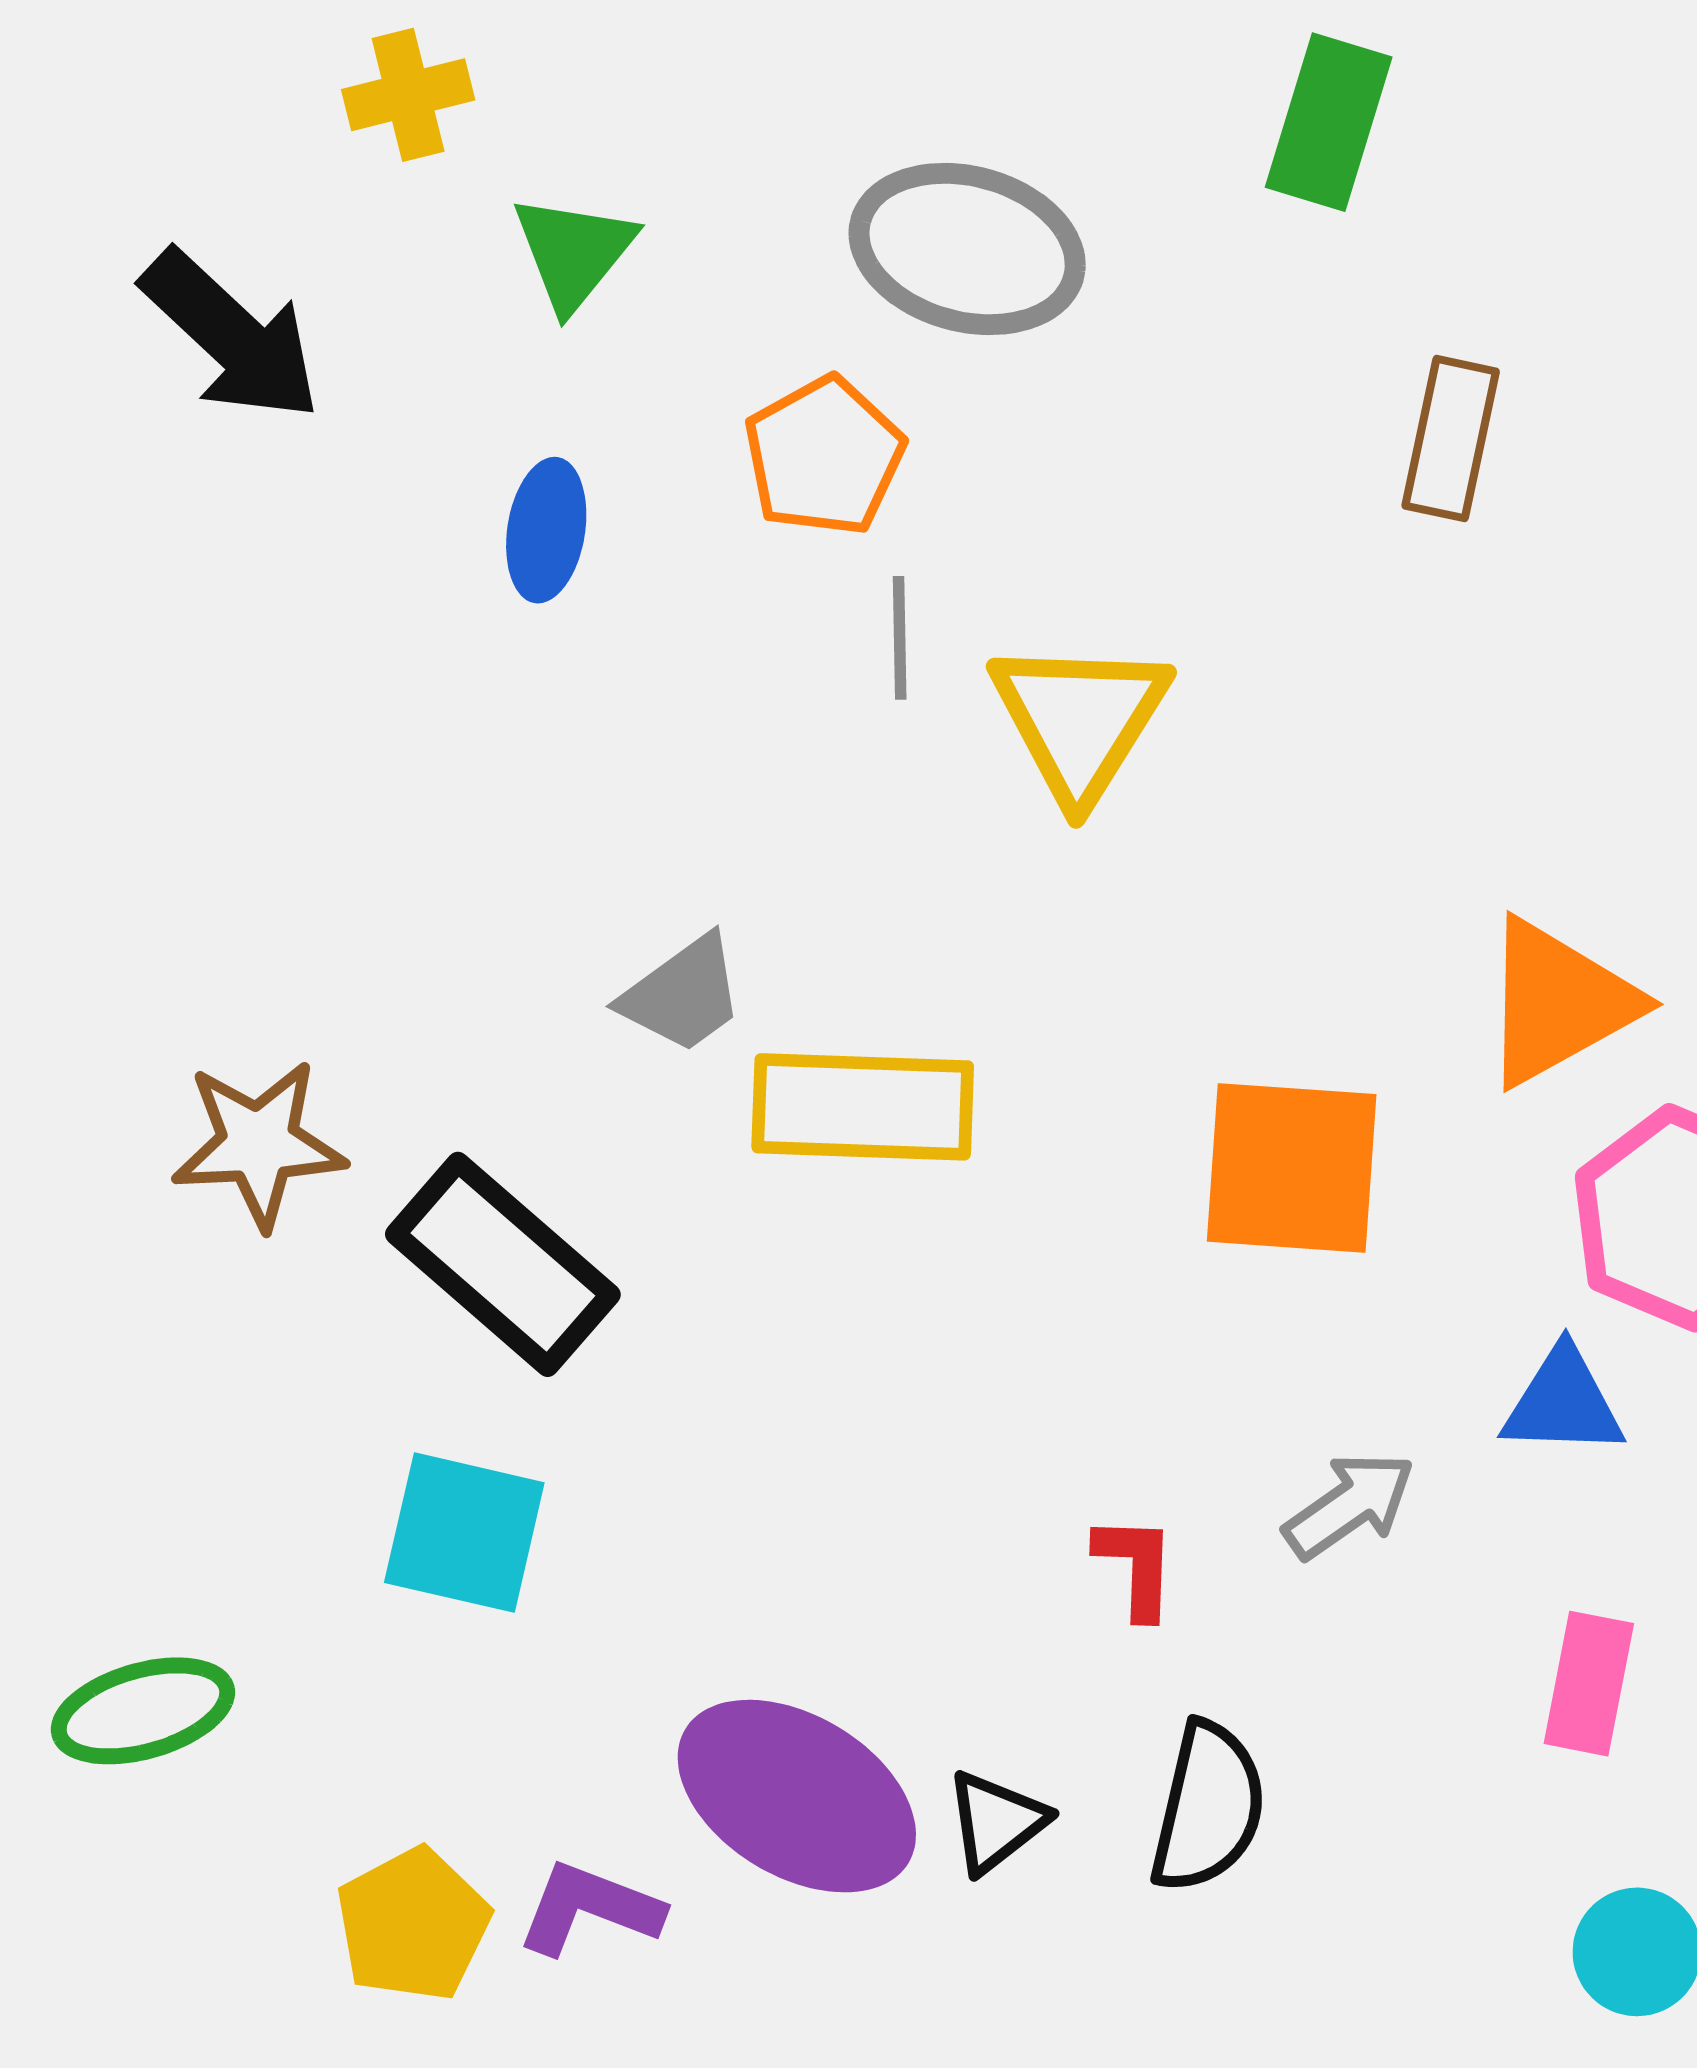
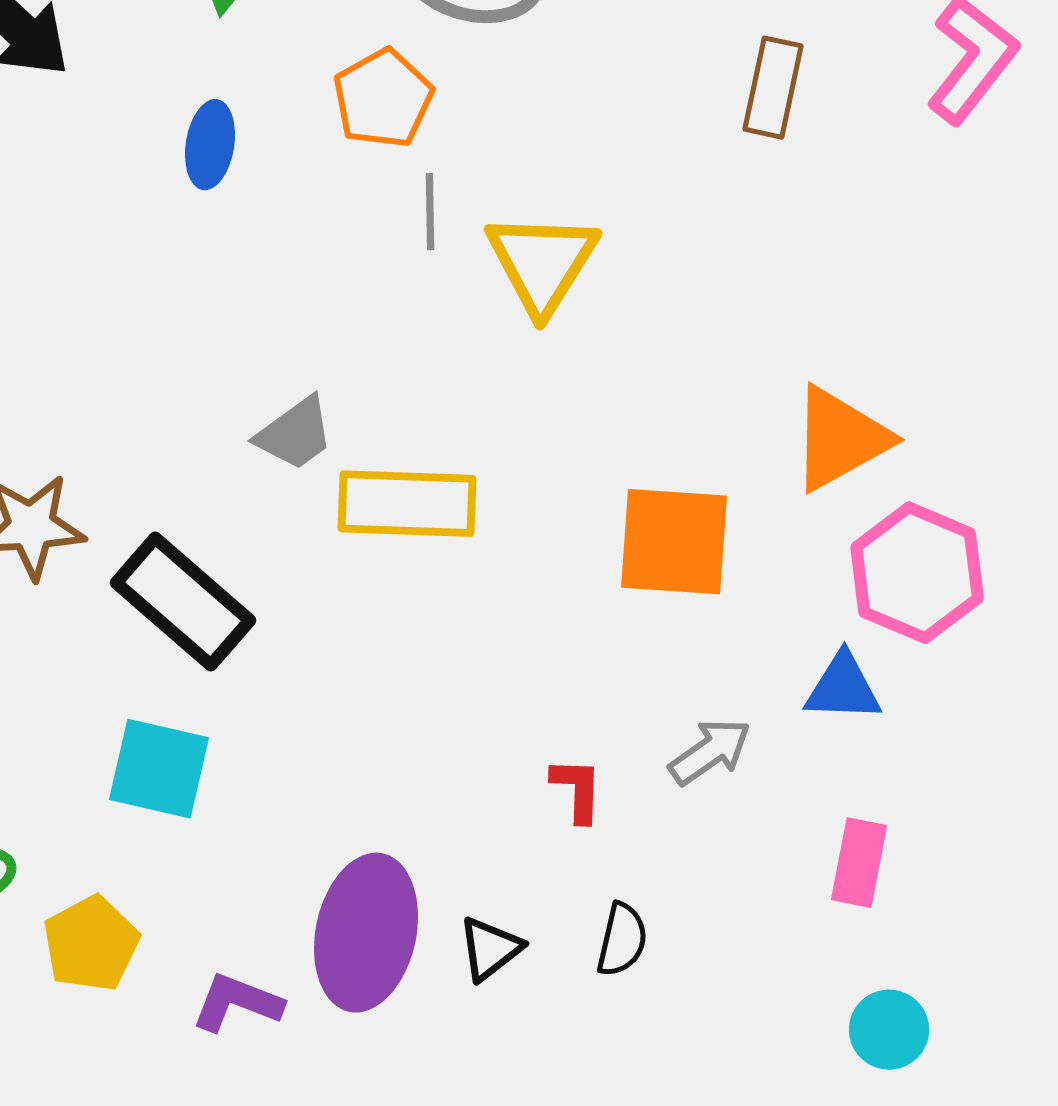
purple ellipse: (797, 1796) -> (366, 933), turned 71
black semicircle: (1208, 1807) -> (622, 940), size x0.7
yellow pentagon: (413, 1925) -> (91, 944), moved

